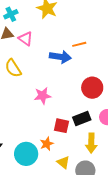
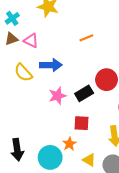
blue arrow: (60, 57) -> (51, 65), moved
black rectangle: (82, 118) -> (84, 93), moved

